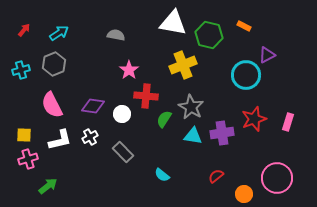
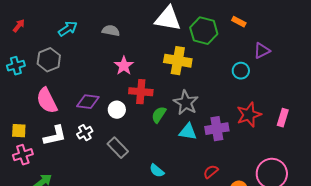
cyan arrow: (59, 33) -> (68, 29), moved
yellow cross: (183, 65) -> (178, 61), turned 32
cyan circle: (246, 75) -> (241, 71), size x0.6

